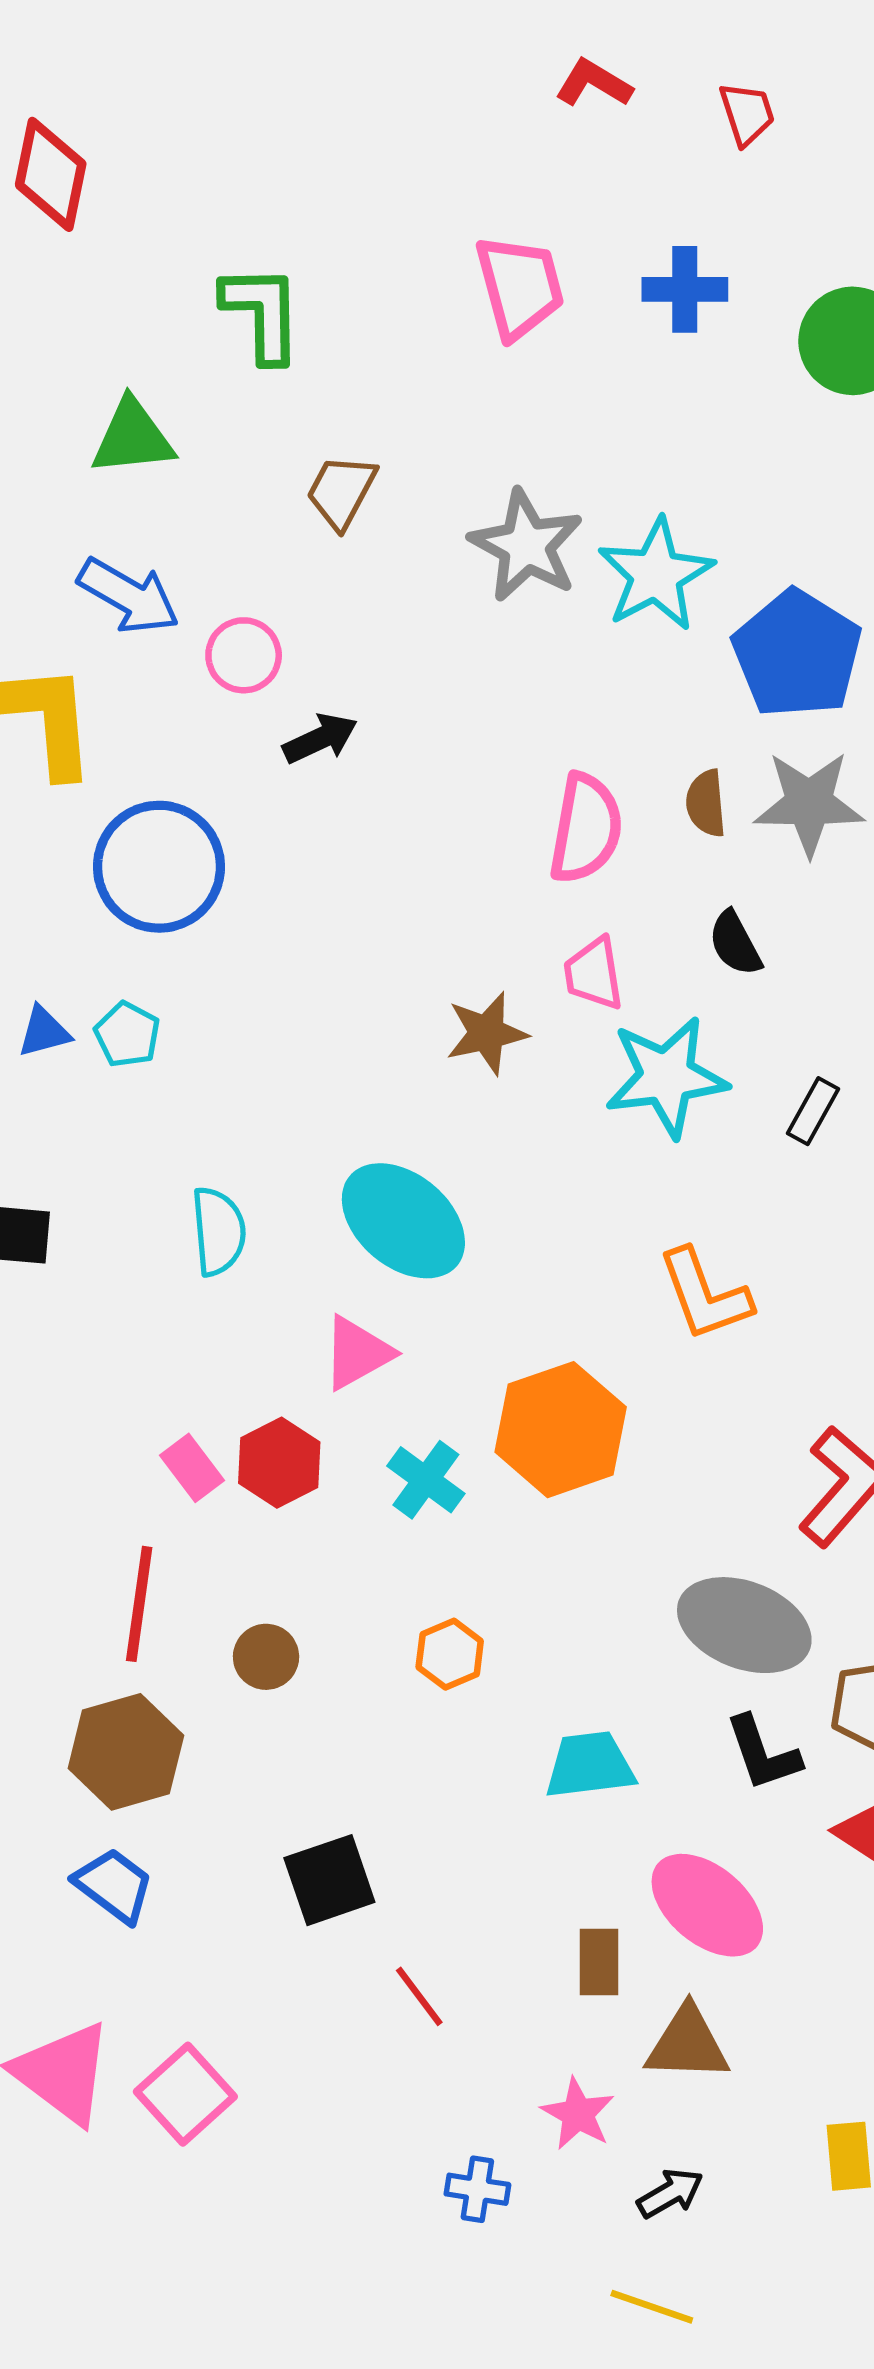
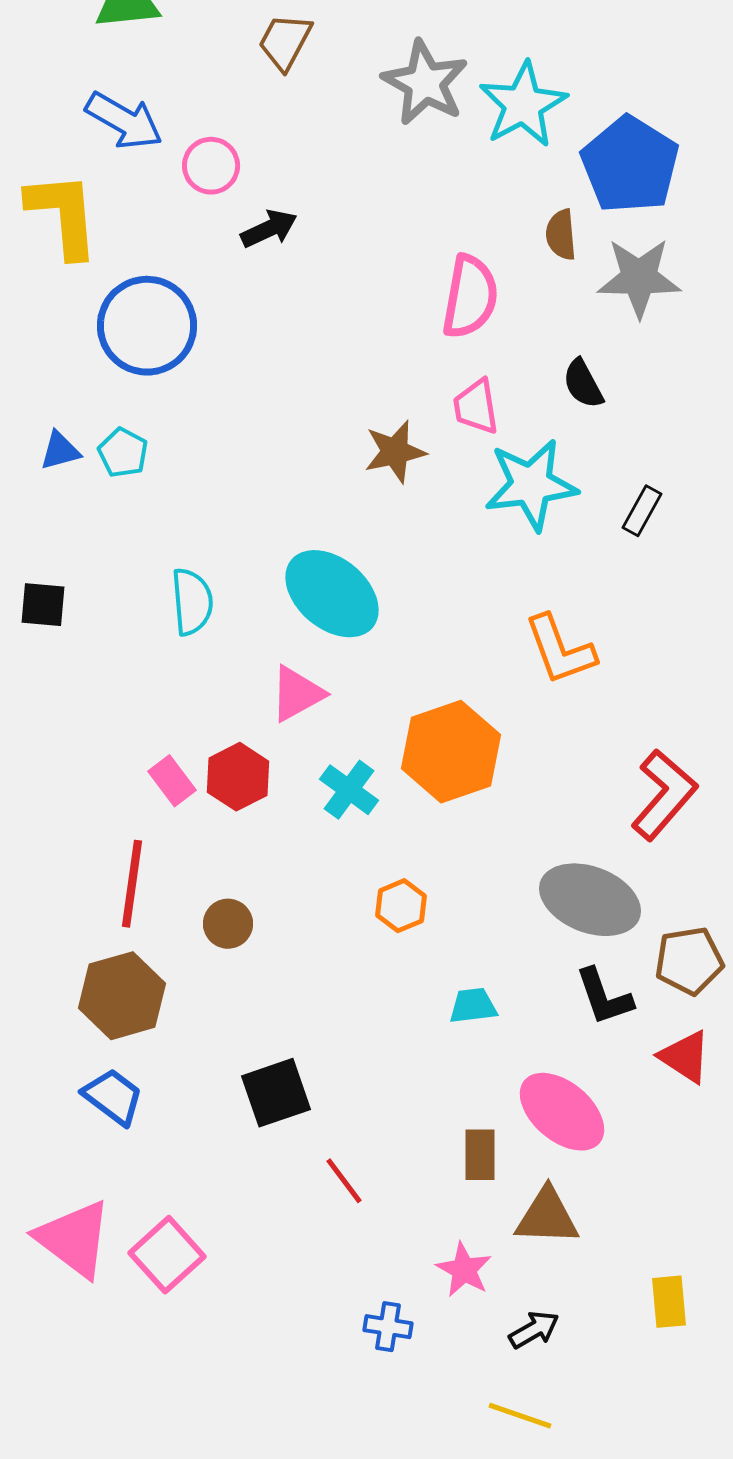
brown semicircle: (706, 803) -> (561, 235), moved
orange hexagon: (450, 1654) -> (401, 906), moved
cyan trapezoid: (590, 1765) -> (473, 1006), size x0.7

